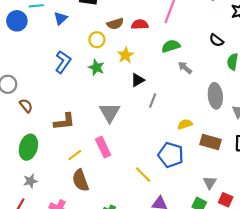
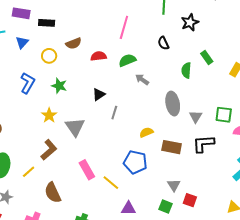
red semicircle: (140, 24) -> (99, 56), moved
yellow circle: (97, 40) -> (49, 56), moved
black semicircle: (216, 40) -> (163, 43), moved, turned 32
yellow star: (126, 55) -> (49, 115), moved
brown L-shape: (64, 122) -> (49, 150), moved, turned -30
pink rectangle: (103, 147) -> (87, 170), moved
yellow line: (75, 155) -> (29, 172), moved

